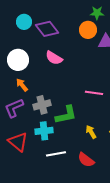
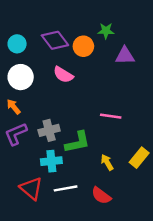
green star: (97, 13) -> (106, 31), moved
cyan circle: (24, 22) -> (17, 44), moved
orange circle: (88, 30) -> (83, 46), moved
orange arrow: (22, 85) -> (13, 107), moved
red triangle: (18, 142) -> (31, 188), moved

